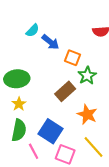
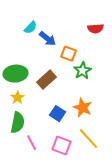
brown rectangle: (65, 91) -> (46, 80), moved
blue square: (50, 131) -> (58, 114), moved, size x0.7

